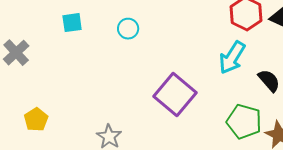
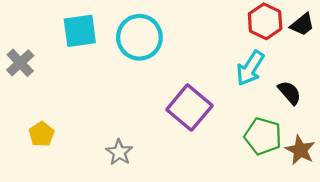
cyan square: (72, 23) -> (80, 31), size x1.6
cyan circle: (128, 29) -> (139, 37), size x2.0

